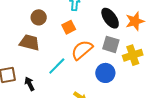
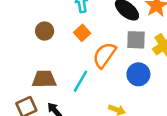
brown trapezoid: (30, 42) -> (44, 79), moved

